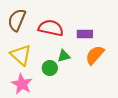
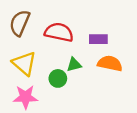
orange semicircle: (95, 55) -> (110, 63), turned 60
pink star: (22, 84) -> (25, 97), turned -30

